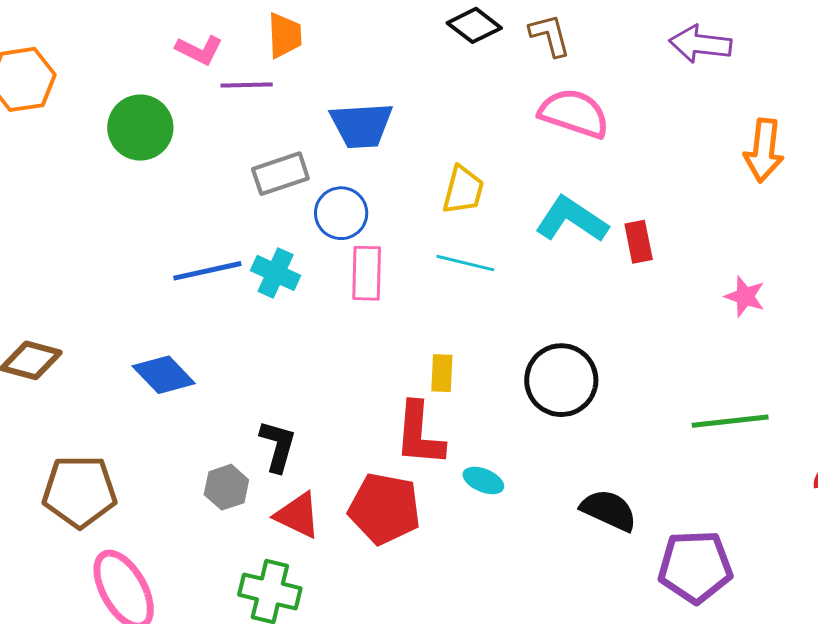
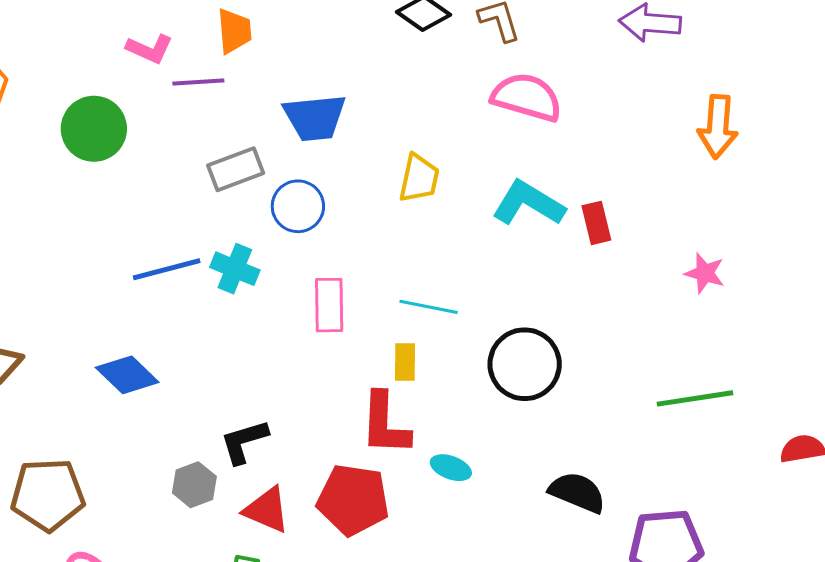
cyan line: (465, 263) -> (429, 307), moved
pink rectangle: (367, 273) -> (329, 305), moved
black L-shape: (278, 446) -> (244, 441), turned -120

